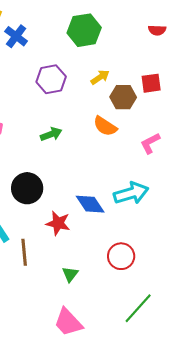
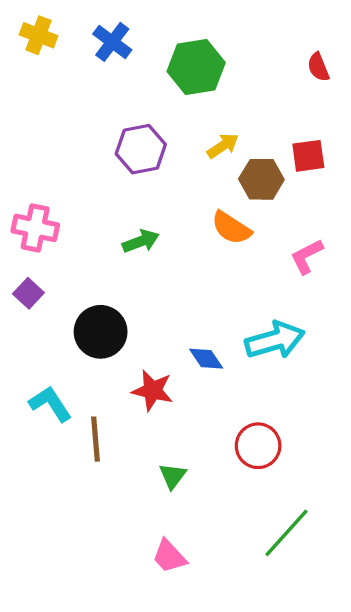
red semicircle: (157, 30) -> (318, 67), turned 66
blue cross: (16, 36) -> (112, 42), moved
blue diamond: (90, 204) -> (206, 359), size x0.7
pink trapezoid: (68, 322) -> (169, 556), size x0.7

